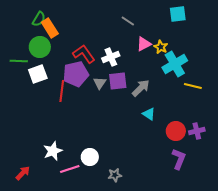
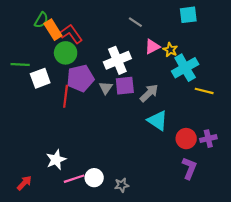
green circle: (40, 47) -> (66, 53), moved
red L-shape: (84, 54) -> (71, 34), moved
white cross: (111, 57) -> (117, 60), size x1.4
cyan triangle: (149, 114) -> (158, 121), size x1.5
white circle: (90, 157) -> (94, 178), moved

